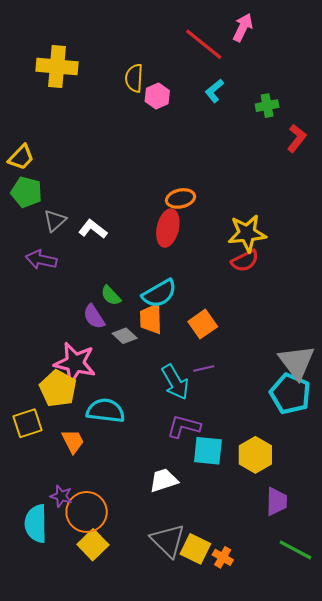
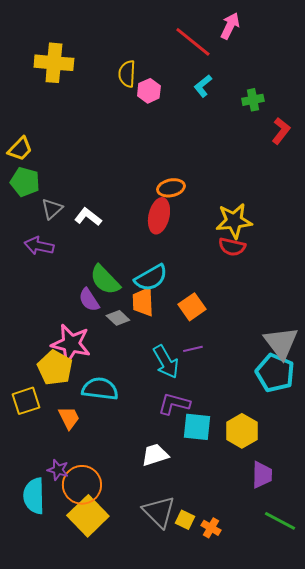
red semicircle: (245, 261) -> (232, 247), turned 40
green semicircle: (111, 296) -> (105, 280), size x1.6
yellow square: (93, 545) -> (88, 516), size x1.4
yellow square: (195, 549) -> (185, 520), size x0.7

